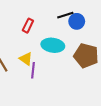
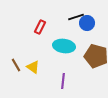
yellow triangle: (26, 59) -> (33, 67), moved
purple line: (33, 70) -> (63, 81), moved

